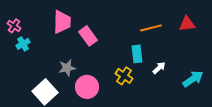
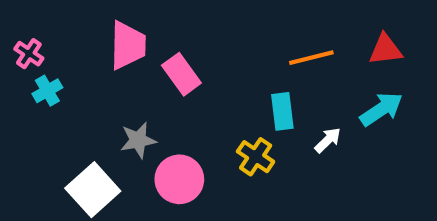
cyan arrow: (193, 79) -> (381, 109), moved

